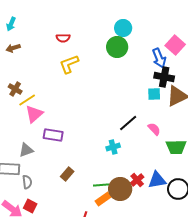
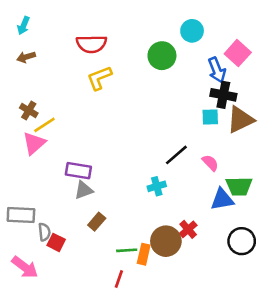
cyan circle: (123, 28) -> (192, 31), moved
red semicircle: (63, 38) -> (91, 44), size x1.6
pink triangle: (34, 114) -> (34, 143), moved
gray triangle: (26, 150) -> (84, 190), moved
blue triangle: (157, 180) -> (222, 199), moved
green line: (101, 185) -> (127, 250), moved
orange rectangle: (103, 199) -> (144, 254), turned -42
red square: (30, 206) -> (56, 242), moved

